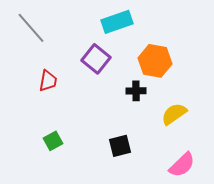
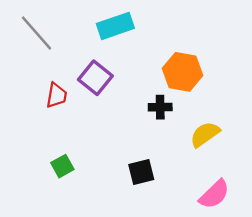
cyan rectangle: (117, 22) -> (115, 26), moved
purple square: (96, 59) -> (95, 78), moved

